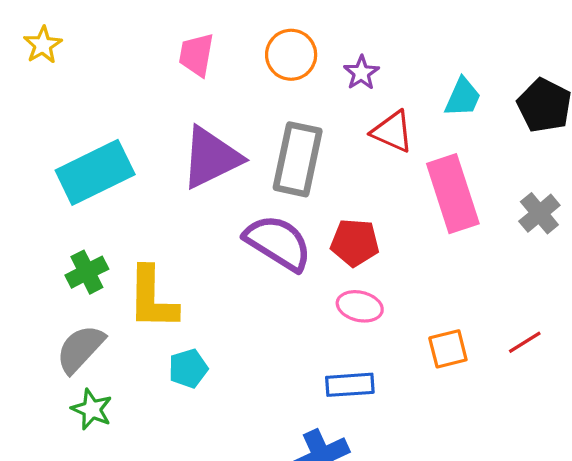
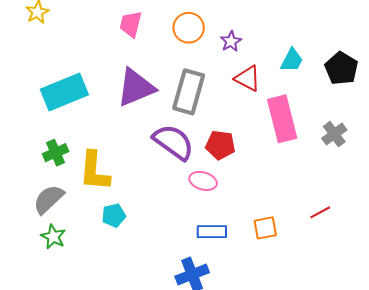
pink ellipse: (360, 306) -> (203, 181), moved
orange square: (448, 349) -> (265, 228), moved

